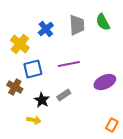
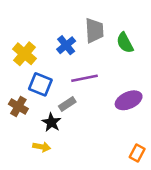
green semicircle: (103, 22) -> (125, 43), moved
blue cross: (46, 29) -> (66, 45), moved
blue square: (33, 69) -> (40, 84), turned 36
gray rectangle: (64, 95) -> (67, 104), moved

